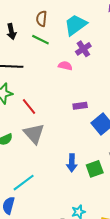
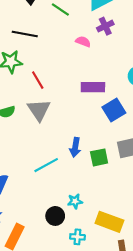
purple rectangle: (80, 106) -> (93, 87), size x1.5
cyan line: (24, 183) -> (46, 165), moved

